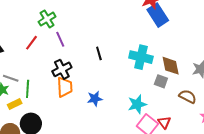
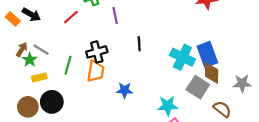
blue rectangle: (158, 15) -> (207, 54), moved
purple line: (60, 39) -> (115, 15), moved
gray square: (161, 81) -> (198, 87), size x1.5
green line: (28, 89) -> (68, 65), moved

